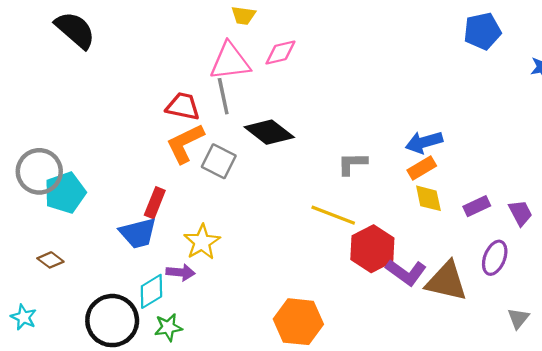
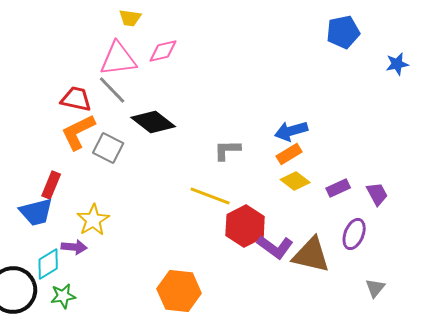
gray line: (223, 96) -> (112, 90), turned -32
yellow diamond: (428, 198) -> (295, 181), turned -40

